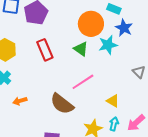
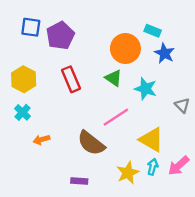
cyan star: (108, 45) -> (146, 89), moved, turned 30
yellow triangle: (113, 101) -> (151, 140), size x1.6

